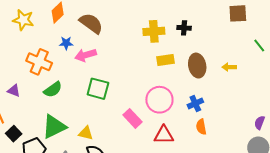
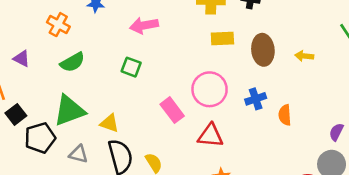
pink arrow: (86, 55) -> (144, 25), moved
orange cross: (39, 62) -> (58, 25), size x0.7
green square: (98, 89) -> (131, 67), size x0.7
orange semicircle: (201, 127) -> (285, 115), moved

